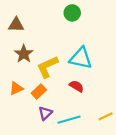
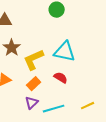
orange rectangle: (39, 92) -> (34, 84), moved

